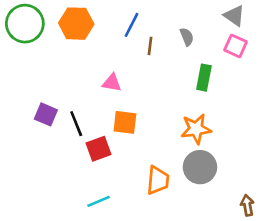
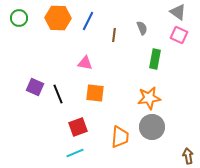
green circle: (25, 24) -> (19, 18), size x0.6
blue line: (132, 25) -> (88, 21), moved
red square: (99, 149) -> (78, 127), moved

